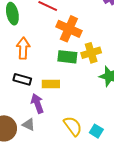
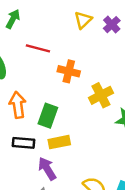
orange cross: (69, 29) -> (69, 71), size x0.7
green rectangle: (67, 57) -> (48, 116), moved, turned -66

